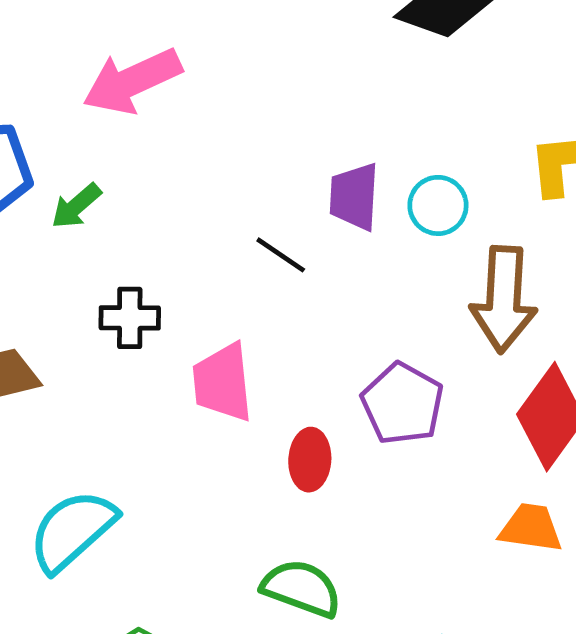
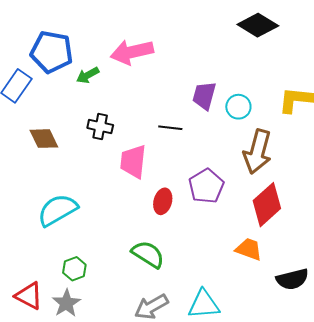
pink arrow: (132, 81) -> (132, 52), moved
black line: (281, 255) -> (170, 128), moved, turned -40

